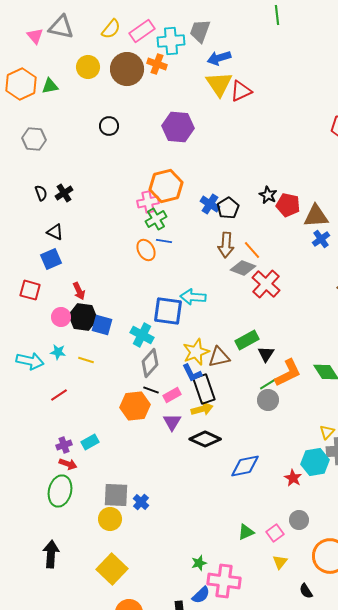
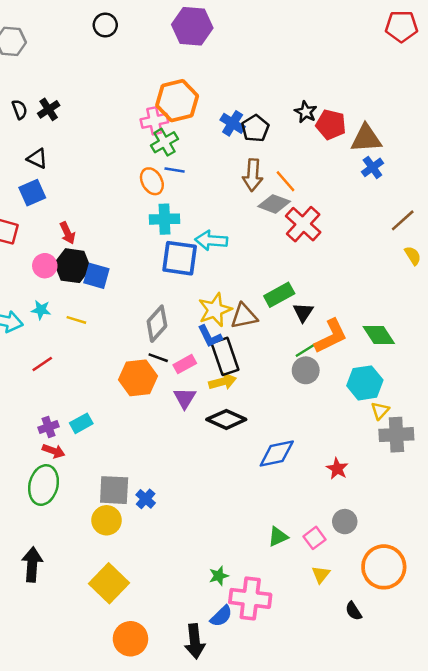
cyan cross: (142, 335) -> (165, 219), moved, turned -30
cyan hexagon: (315, 462) -> (365, 383), moved

